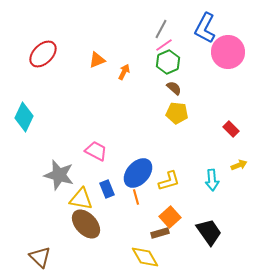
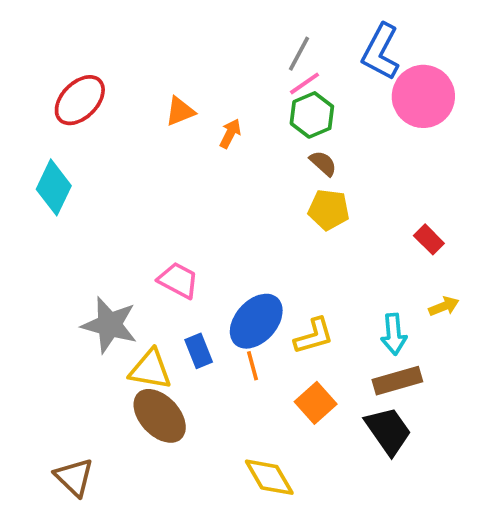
cyan diamond: (24, 117) -> (54, 187), moved
brown rectangle: (160, 233) -> (397, 381), moved, size x1.4

